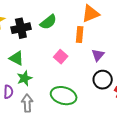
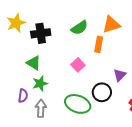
green semicircle: (48, 22) -> (79, 28), moved
purple triangle: (98, 55) -> (120, 75), moved
black circle: (103, 80) -> (102, 92), moved

